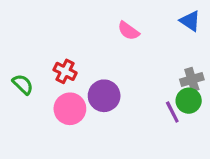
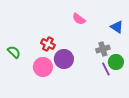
blue triangle: (190, 21) -> (117, 27), moved
red cross: (65, 71) -> (48, 44), moved
gray cross: (192, 80) -> (103, 49), moved

